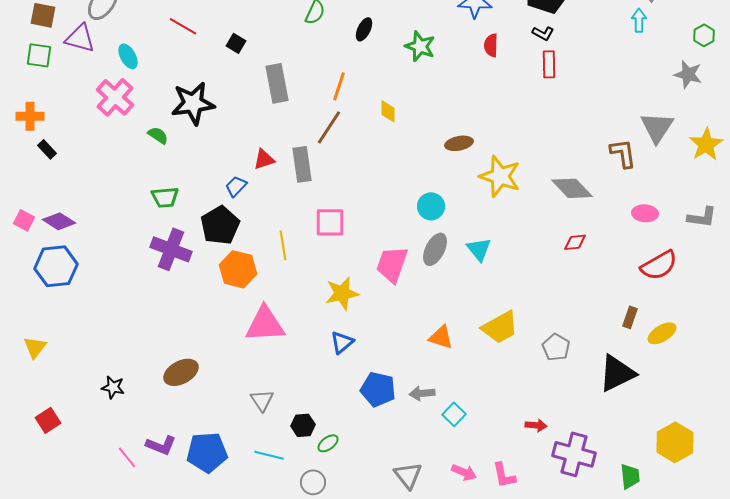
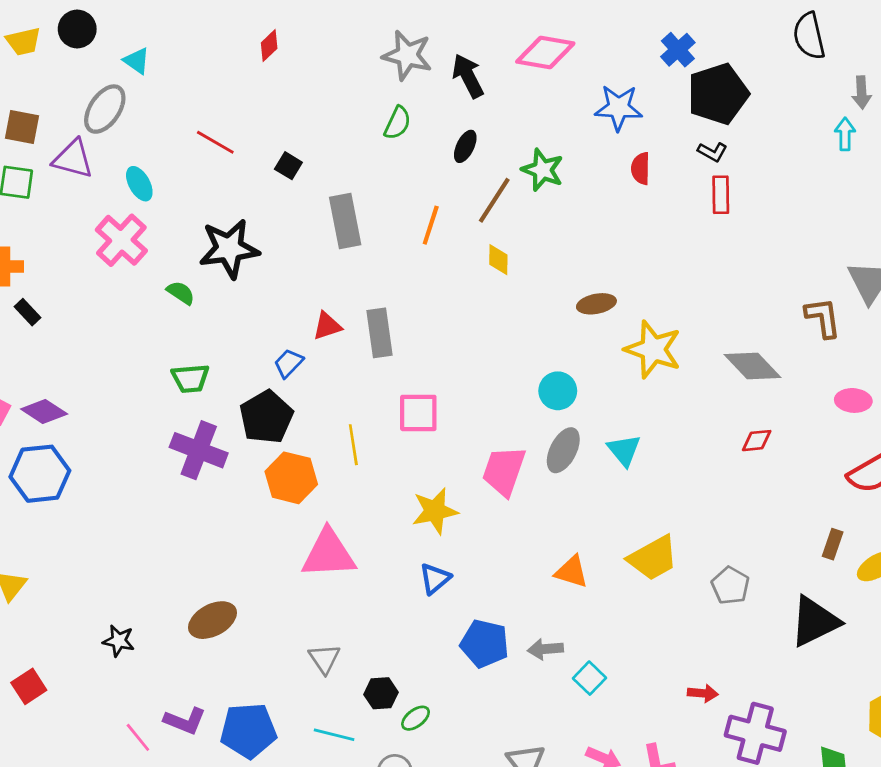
brown line: (329, 127) -> (494, 200), moved

